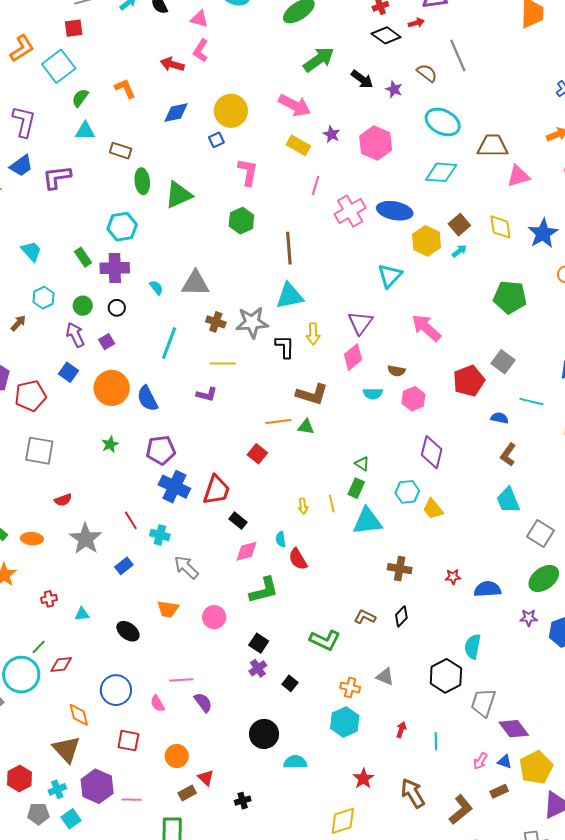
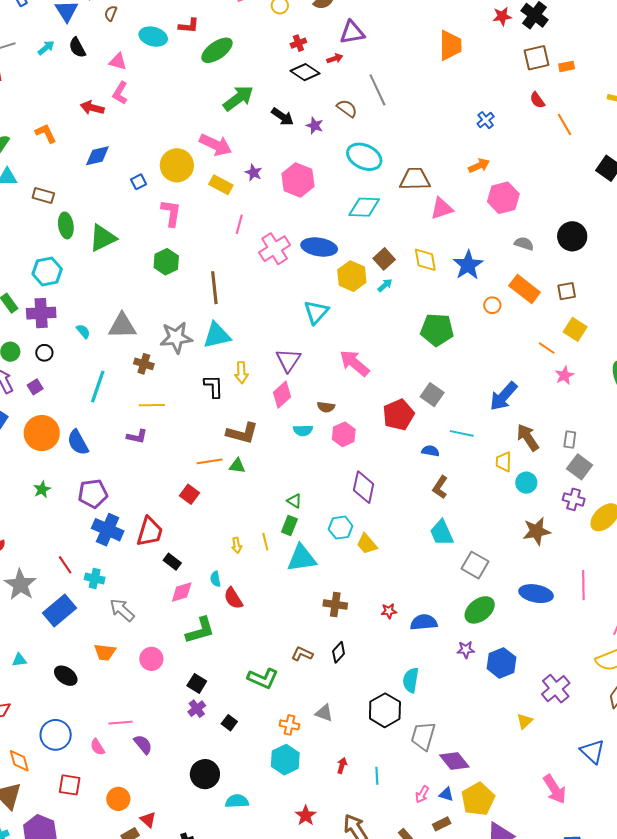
yellow circle: (231, 111) -> (177, 165), moved
gray star: (252, 322) -> (176, 337), moved
blue rectangle: (124, 566) -> (60, 610), size x1.8

